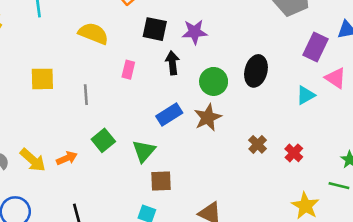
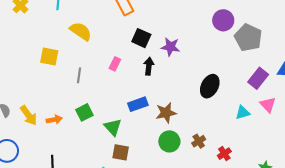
yellow semicircle: (93, 33) -> (81, 31), moved
green circle: (214, 81) -> (169, 141), moved
green triangle: (144, 151) -> (113, 127), turned -36

